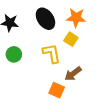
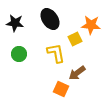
orange star: (76, 18) -> (91, 25), moved
yellow square: (71, 39) -> (75, 39), turned 32

